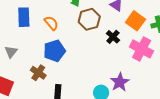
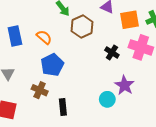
orange square: (135, 21) -> (130, 20), turned -36
black cross: (113, 37) -> (112, 53), moved

